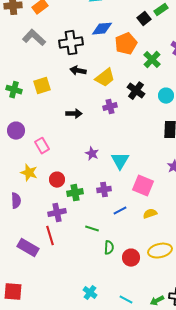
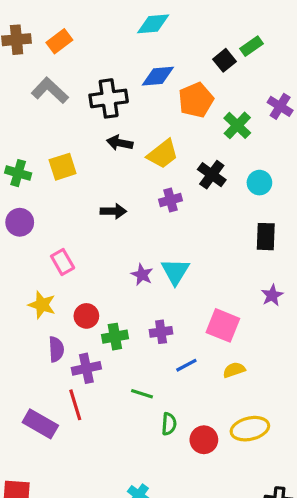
purple circle: (16, 131) -> (20, 222), moved
cyan triangle: (120, 161) -> (175, 271), moved
purple semicircle: (16, 201) -> (56, 349), moved

